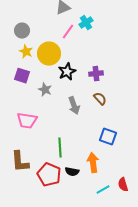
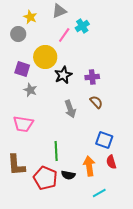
yellow star: (26, 52) -> (30, 17), moved
purple square: (22, 76) -> (22, 69), moved
gray star: (45, 90) -> (30, 90), moved
red semicircle: (123, 185) -> (111, 162), moved

